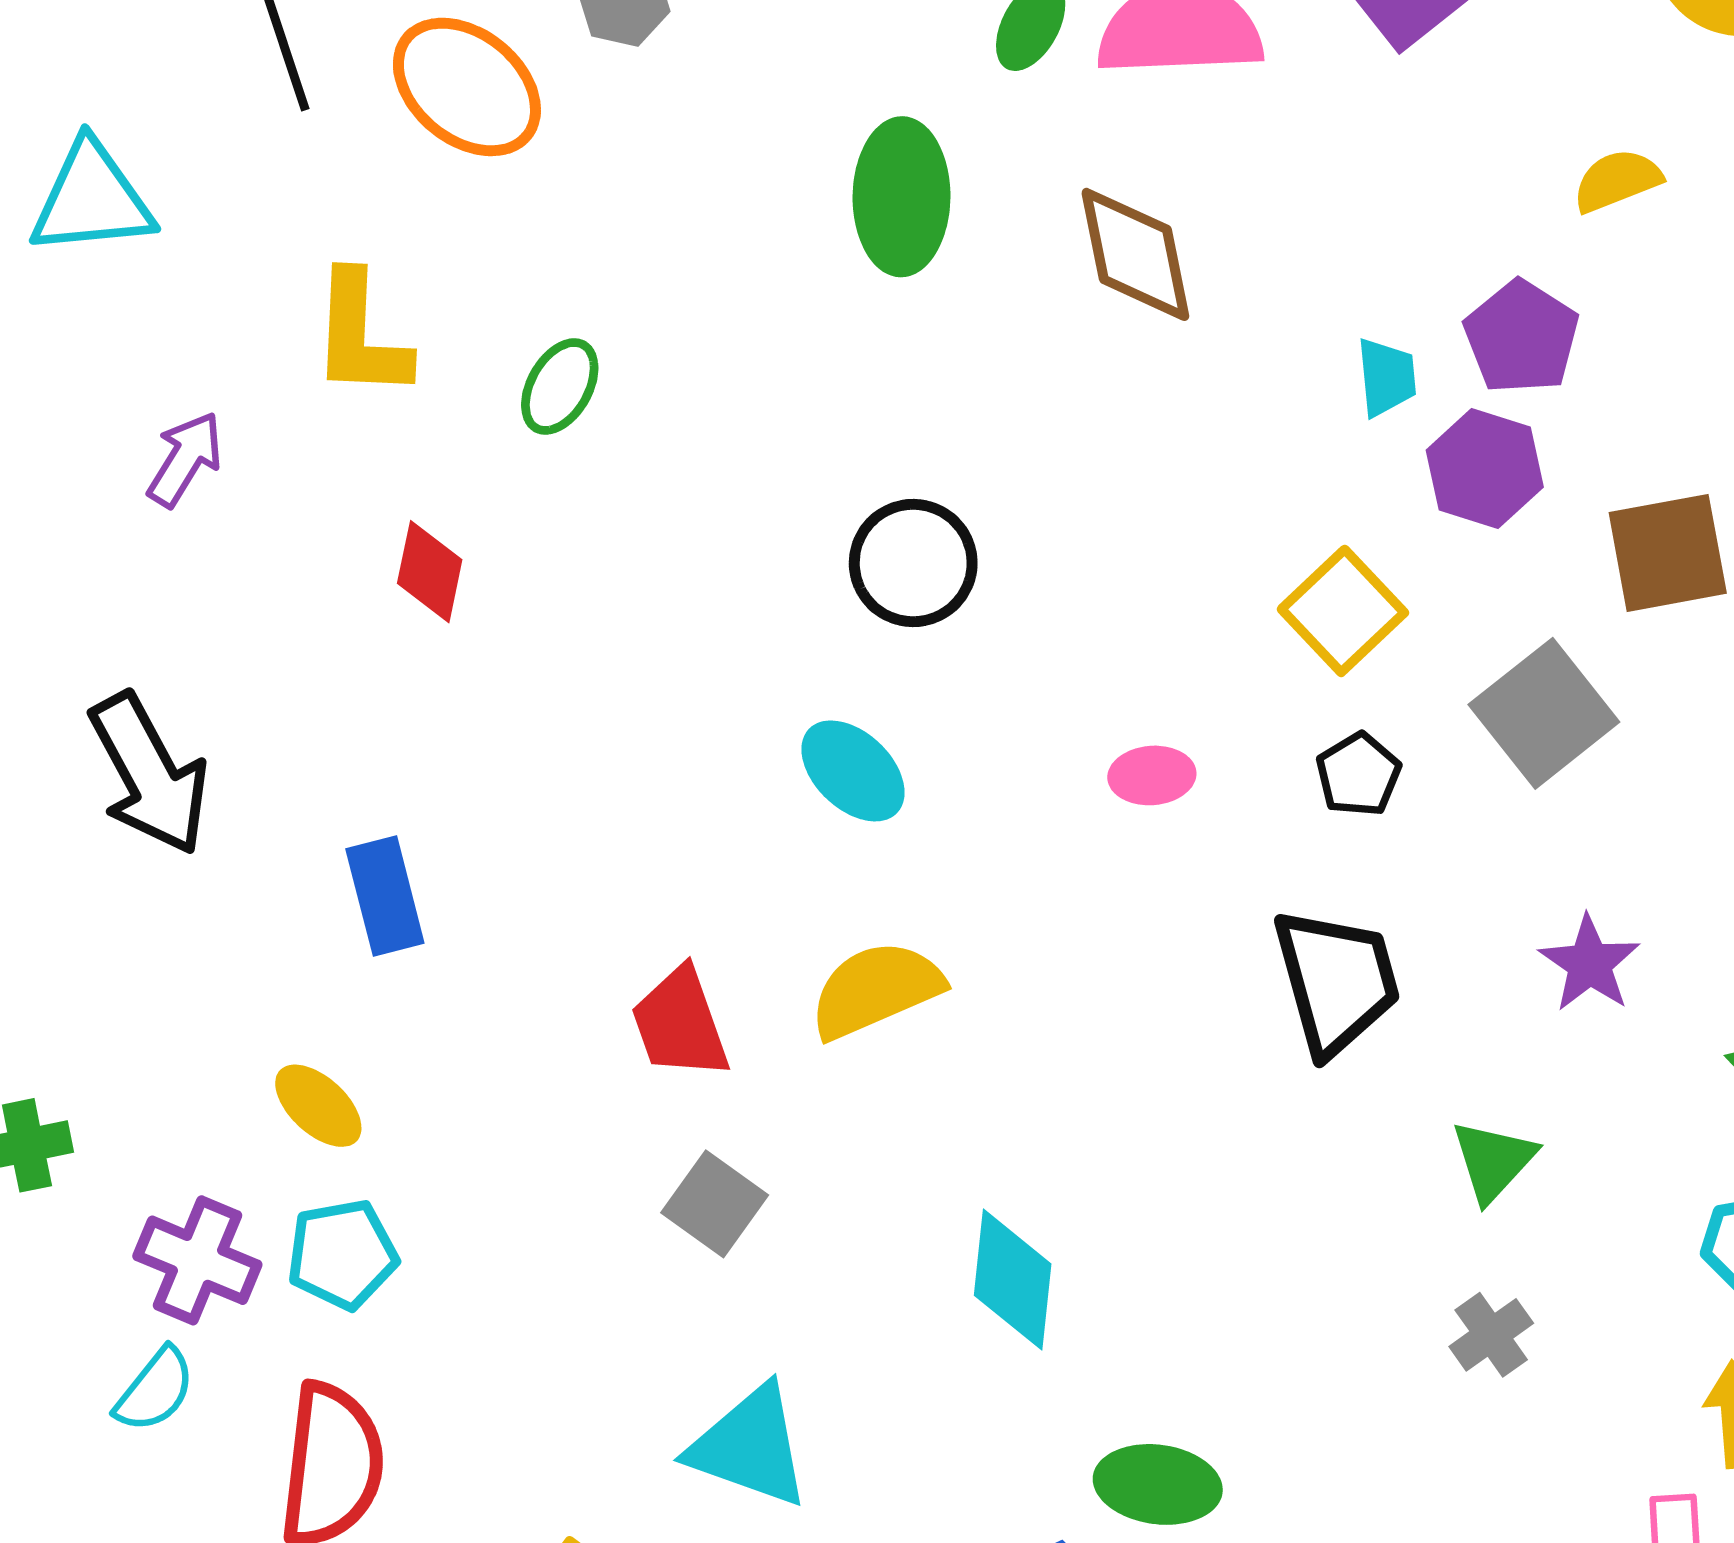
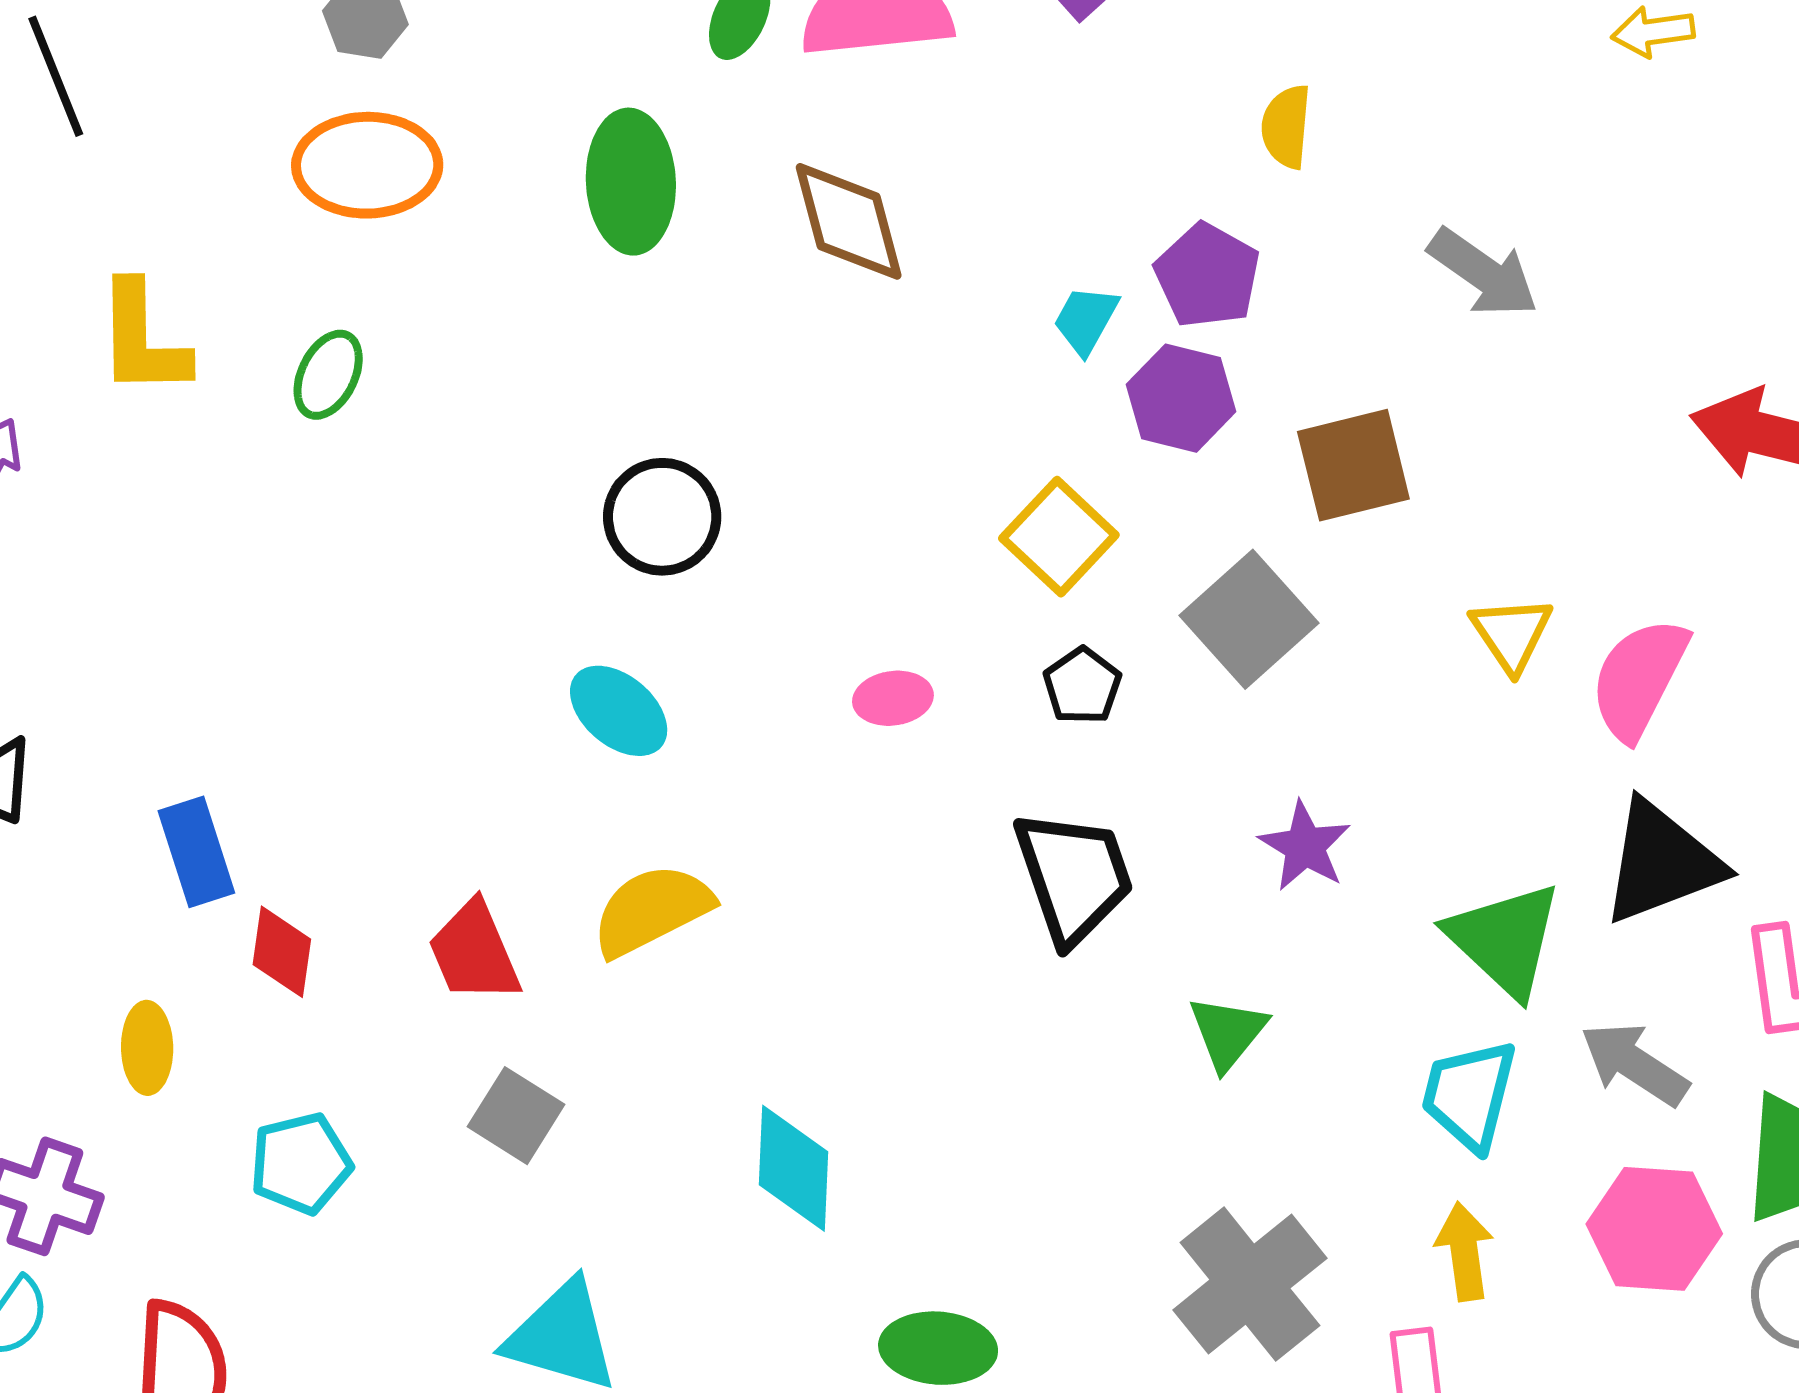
orange ellipse: (467, 87) -> (367, 165), moved, turned -37
yellow semicircle: (1617, 180) -> (1286, 127), turned -60
cyan trapezoid: (1386, 377) -> (1086, 320), turned -142
red diamond: (430, 572) -> (282, 952), moved
yellow ellipse: (318, 1106) -> (147, 1048), turned 50
cyan pentagon: (342, 1254) -> (301, 1163), moved
gray cross: (1491, 1335) -> (1250, 1284), moved, size x2.0

